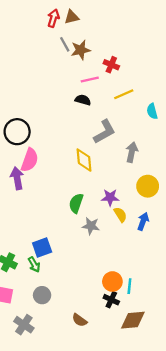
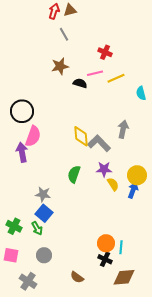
brown star: (81, 50) -> (60, 66), moved
pink line: (90, 79) -> (95, 73), moved
gray L-shape: (104, 132) -> (99, 143), moved, turned -105
yellow circle: (148, 186) -> (137, 175), moved
gray star: (91, 226) -> (43, 194), moved
blue square: (42, 247) -> (44, 213), turned -30

